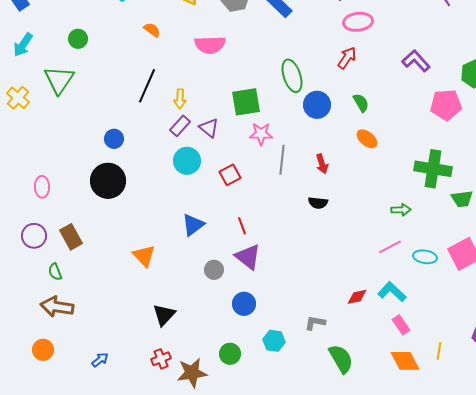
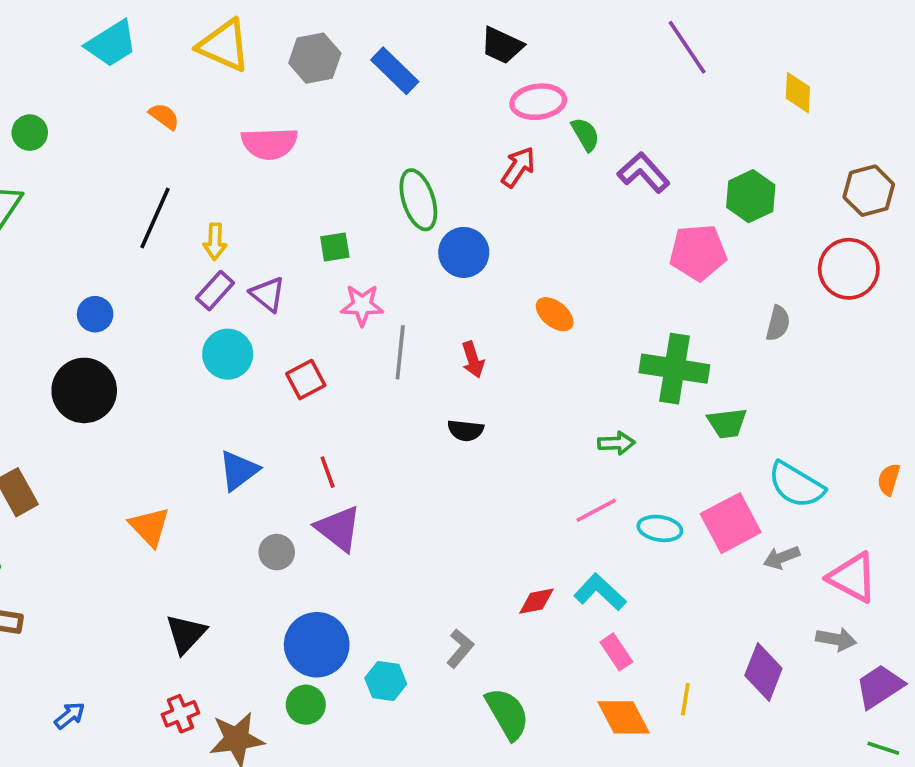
green square: (246, 102) -> (335, 247), size x0.6
green semicircle: (361, 103) -> (585, 134), moved
blue circle: (244, 304) -> (317, 645), moved, size x1.5
gray L-shape: (315, 323) -> (460, 648), turned 120

